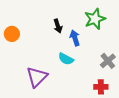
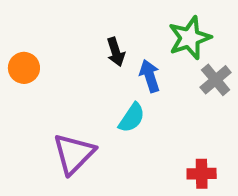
cyan semicircle: (66, 59) -> (132, 118), turned -84
gray cross: (108, 61) -> (216, 80), moved

